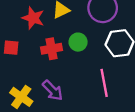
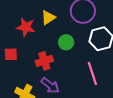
red cross: (51, 49) -> (44, 61), moved

